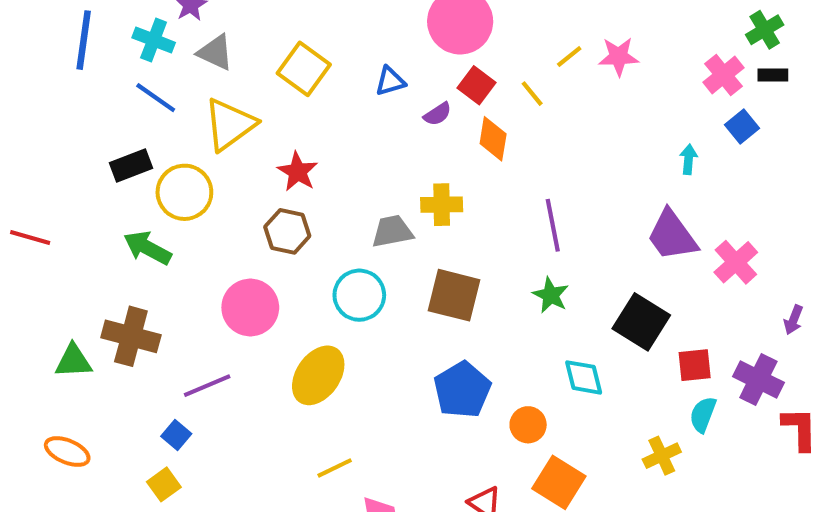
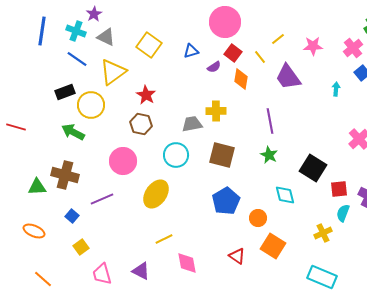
pink star: (619, 56) -> (313, 46), moved
purple trapezoid: (672, 235) -> (288, 77), moved
blue square: (176, 435) -> (72, 216), moved

